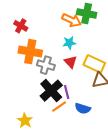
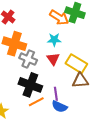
black cross: (51, 91) -> (30, 85), turned -35
purple line: (67, 92) -> (56, 94), moved

